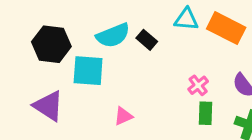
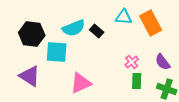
orange rectangle: (226, 28) -> (151, 23), turned 35
pink triangle: (123, 116) -> (81, 83), size x1.6

